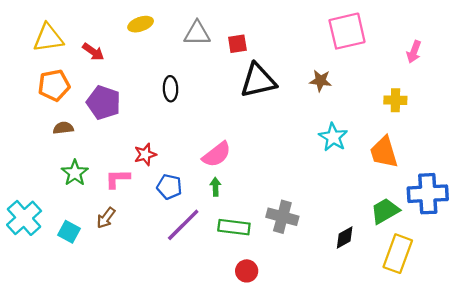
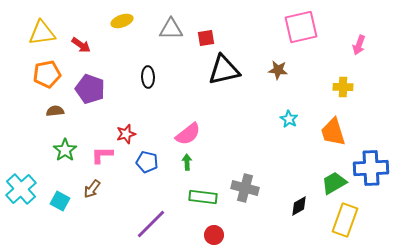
cyan star: (333, 137) -> (289, 119), size x0.7
purple line: (183, 225) -> (151, 224), moved

